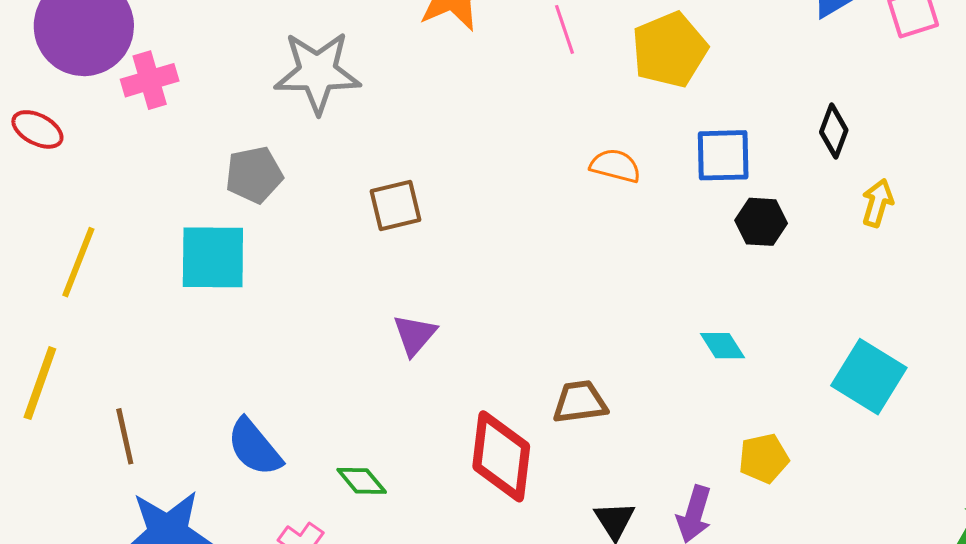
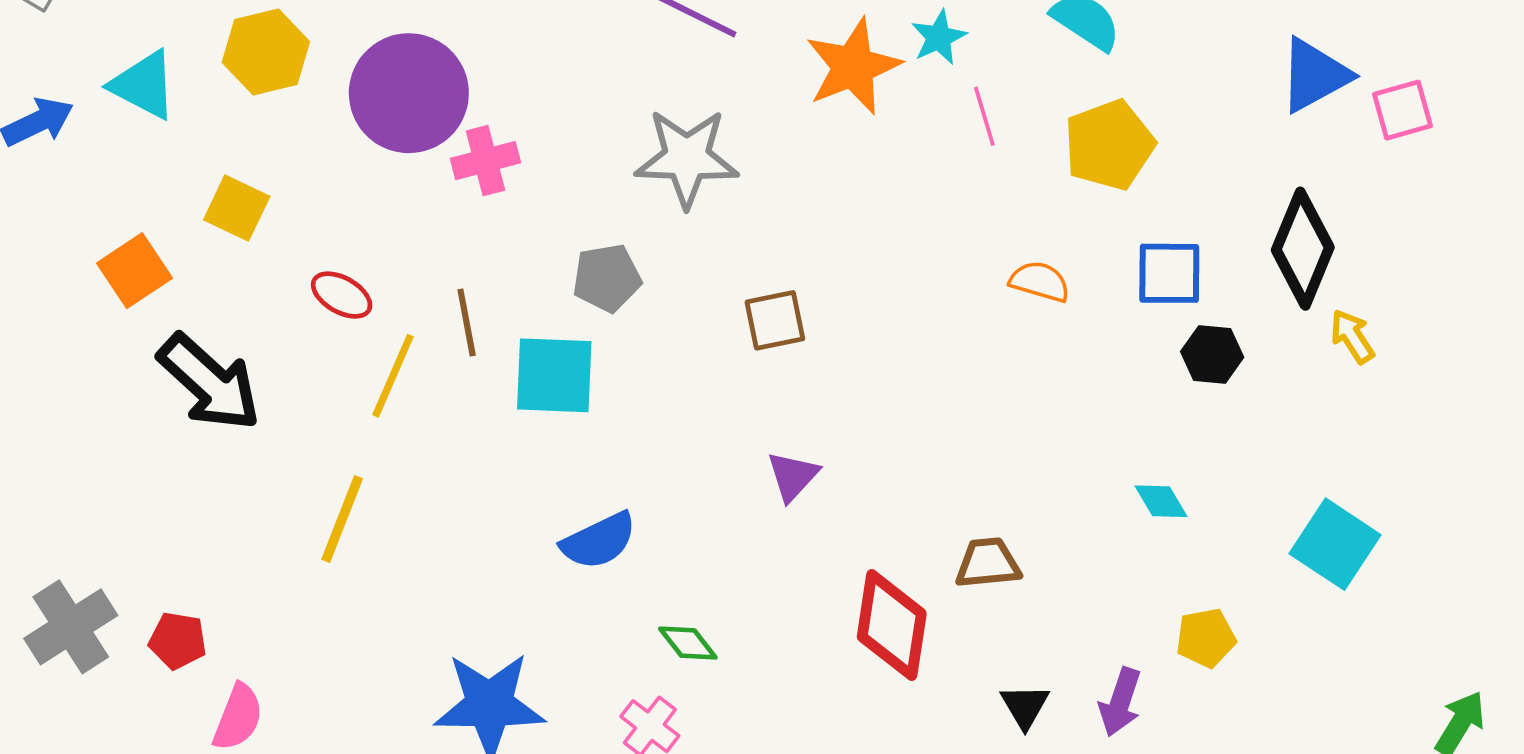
red ellipse: (37, 129) -> (342, 295), moved
black diamond: (834, 131) -> (1303, 249), size x1.8
yellow arrow: (878, 203) -> (1352, 336), turned -51
brown line: (125, 436) -> (467, 322), moved
blue semicircle: (254, 447) -> (599, 541), moved, turned -78
green diamond: (362, 481) -> (688, 643), moved

